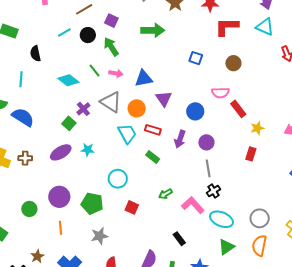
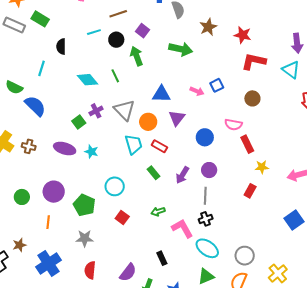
blue square: (196, 58) -> (217, 85), turned 32
pink arrow: (116, 73) -> (197, 91), moved
purple arrow: (180, 139) -> (182, 175), moved
purple ellipse: (61, 152) -> (65, 149), turned 35

